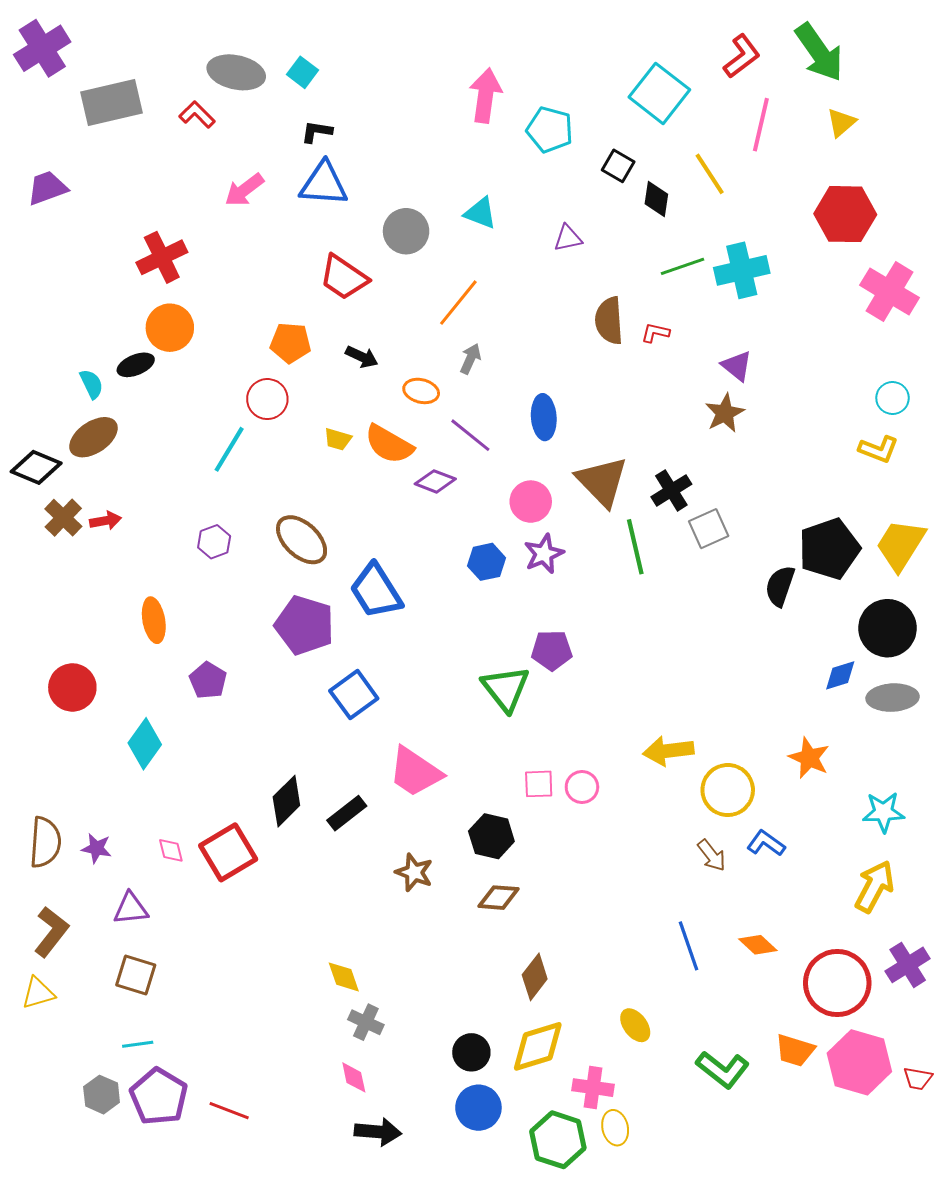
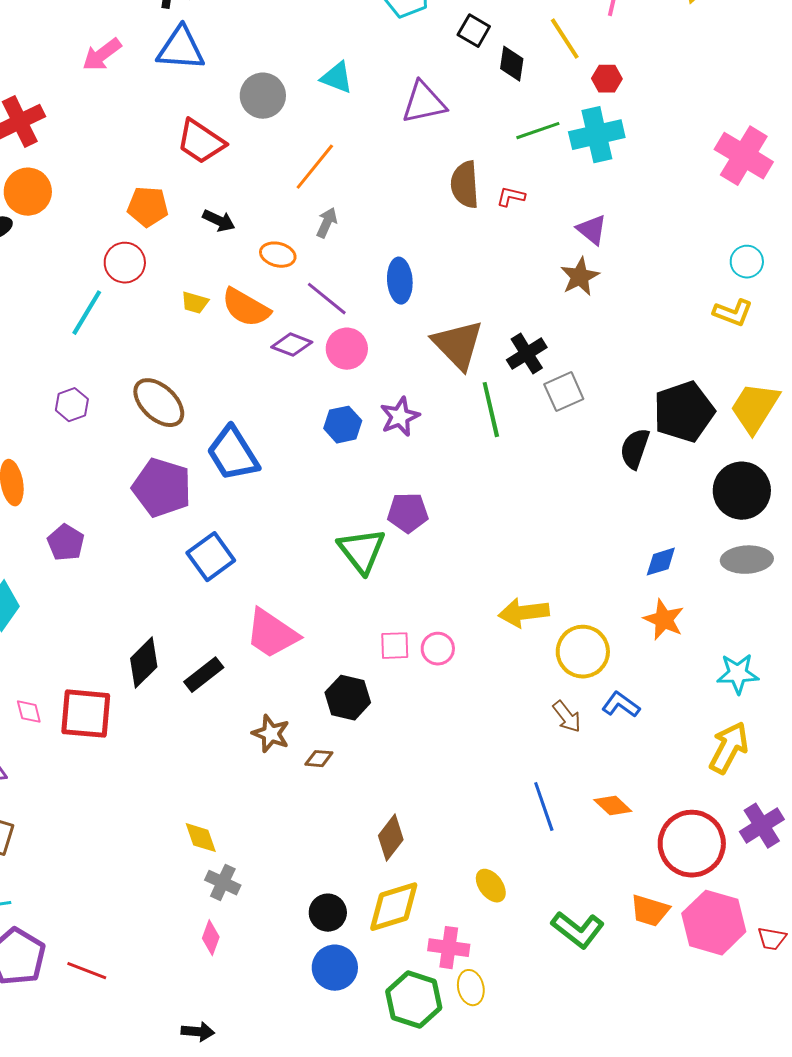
red hexagon: (845, 214) -> (607, 79), moved, size x0.5
purple triangle: (568, 238) -> (424, 103), size x1.6
pink circle: (531, 502) -> (347, 349), moved
blue diamond: (840, 675) -> (661, 562), moved
red square: (228, 852) -> (86, 714), turned 36
brown diamond: (499, 898) -> (319, 759), moved, size x0.7
pink diamond: (354, 1077) -> (211, 938), turned 32
black arrow: (378, 1132) -> (198, 1032), moved, size x0.7

